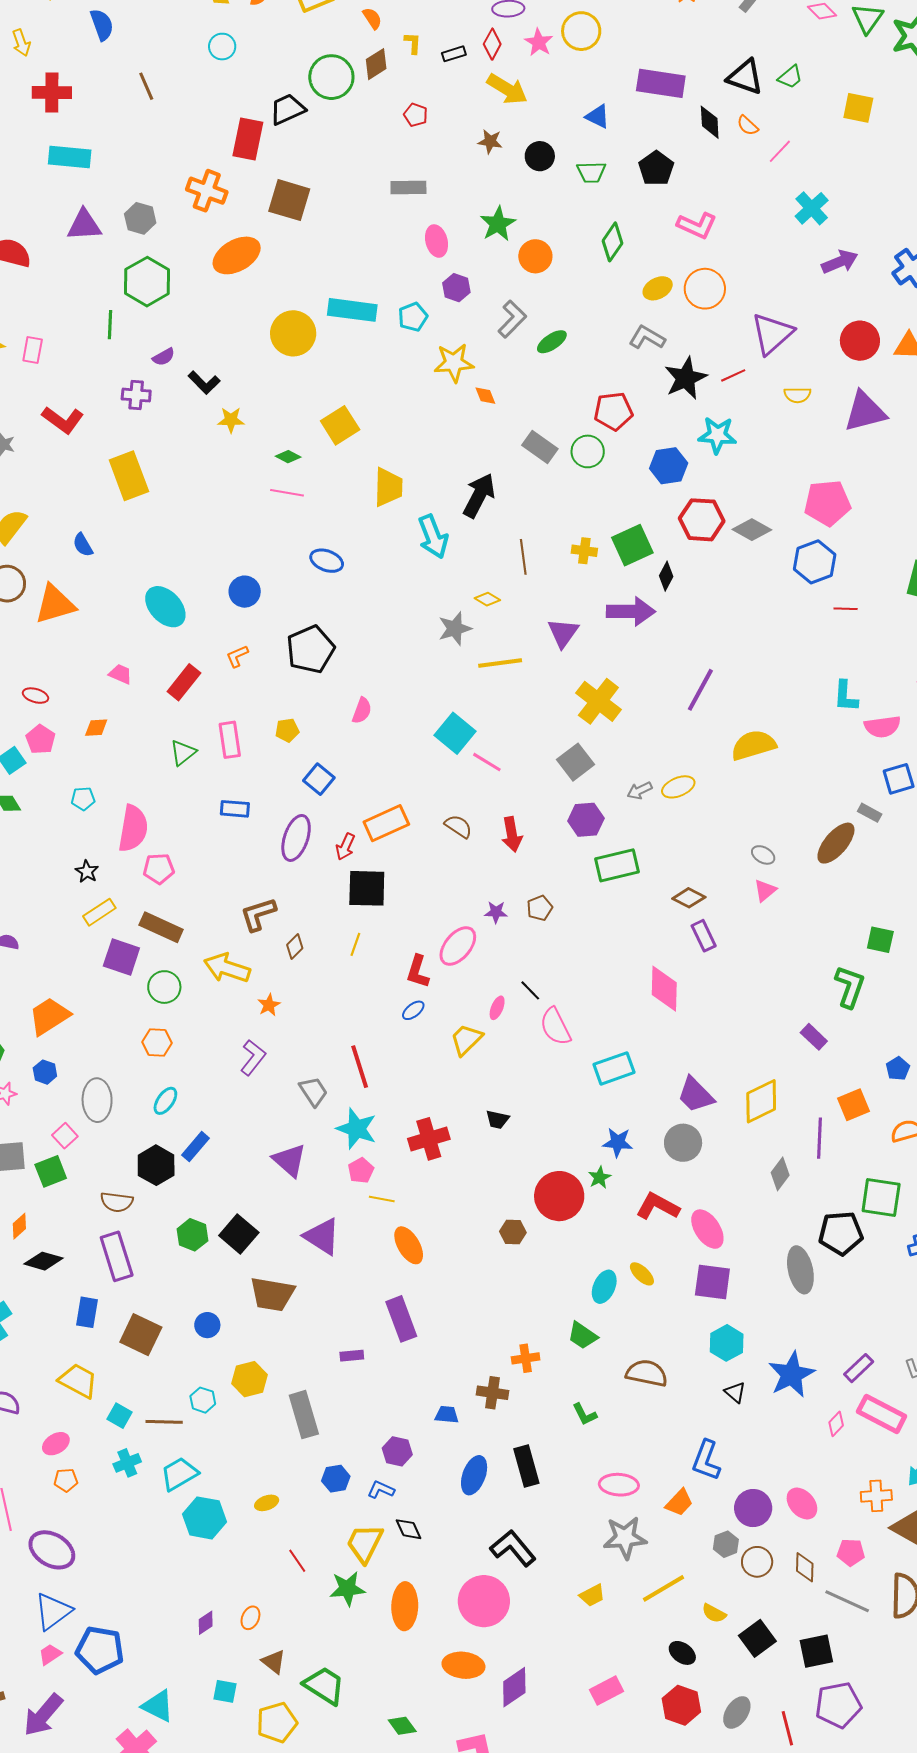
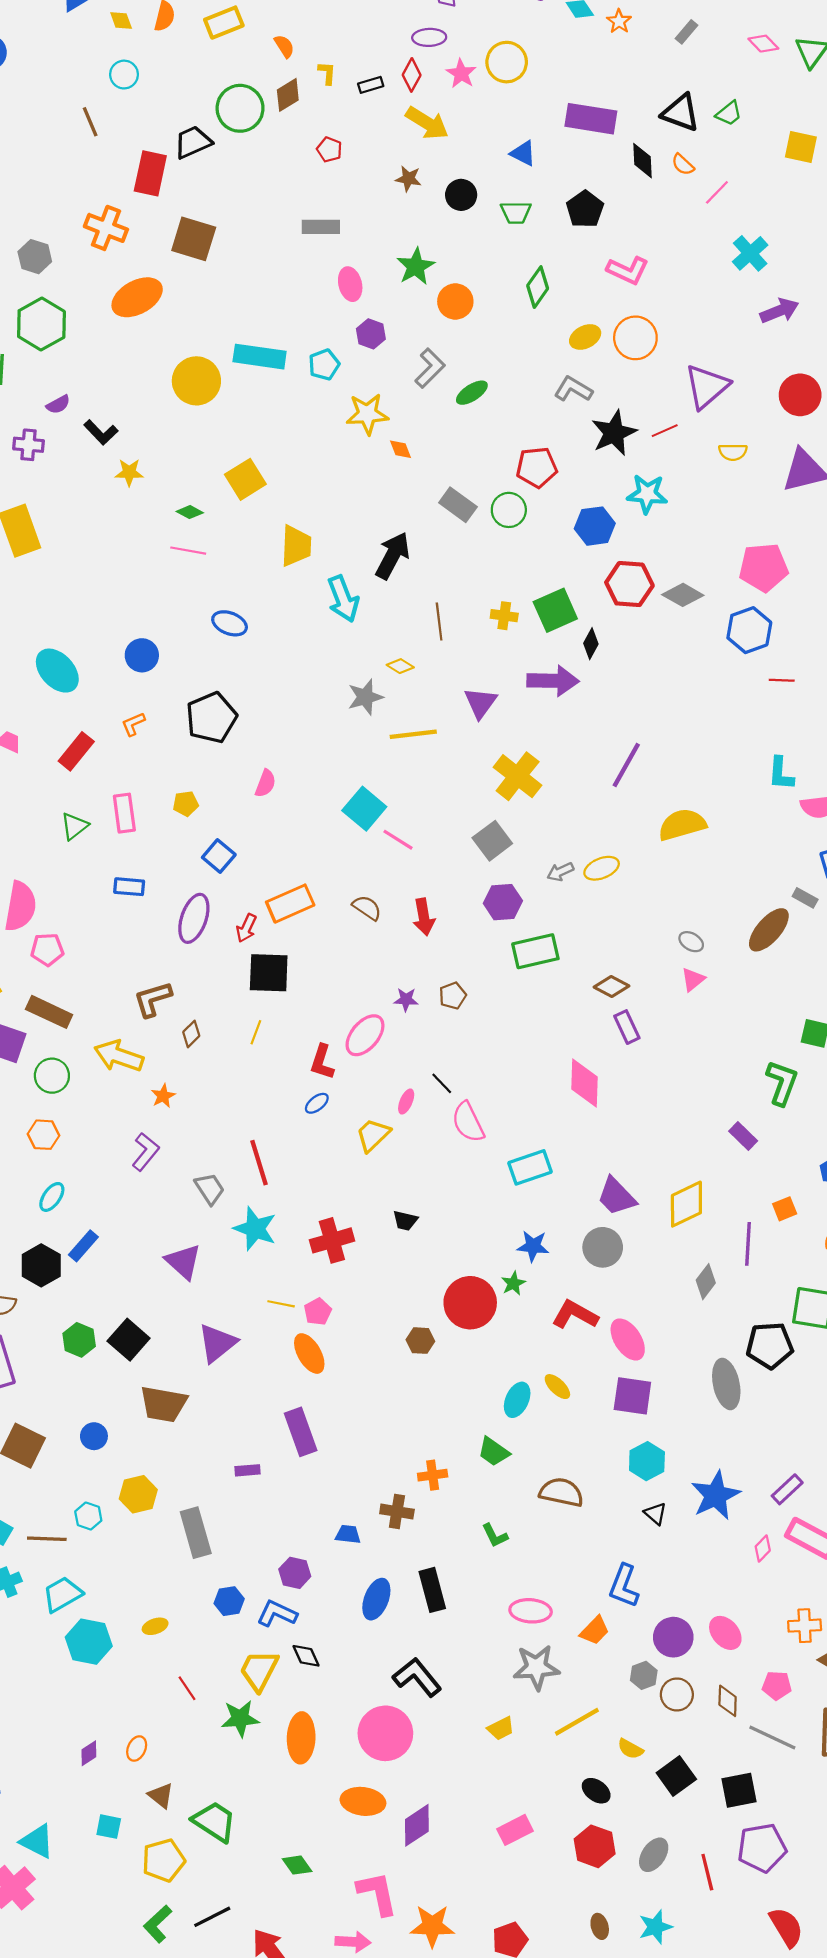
brown line: (146, 86) -> (90, 122), moved
orange square: (853, 1105) -> (785, 1209), size x0.7
pink pentagon: (361, 1170) -> (318, 1312), moved
purple triangle: (322, 1236) -> (217, 1343), turned 48
blue L-shape: (381, 1490) -> (277, 1614), size x1.4

